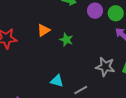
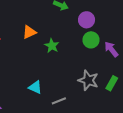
green circle: (116, 13) -> (91, 40), moved

